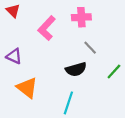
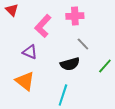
purple triangle: (14, 56) -> (30, 52), moved

